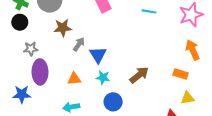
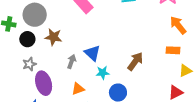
black circle: (20, 22) -> (27, 39), moved
brown star: (63, 28) -> (53, 37), turned 30
gray arrow: (79, 44) -> (71, 61), moved
orange triangle: (74, 79) -> (78, 89), moved

